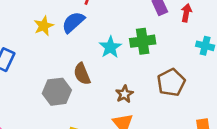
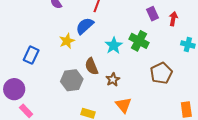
yellow star: (44, 26) -> (67, 41), moved
green cross: (143, 41) -> (139, 41), turned 36
brown star: (124, 94) -> (113, 80), moved

